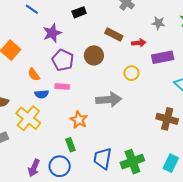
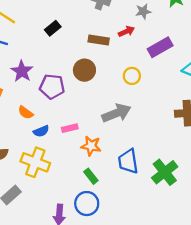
purple star: (52, 33) -> (22, 71), moved
red arrow: (139, 43) -> (126, 31), moved
pink rectangle: (62, 86) -> (70, 128), moved
blue trapezoid: (103, 158) -> (128, 161), moved

